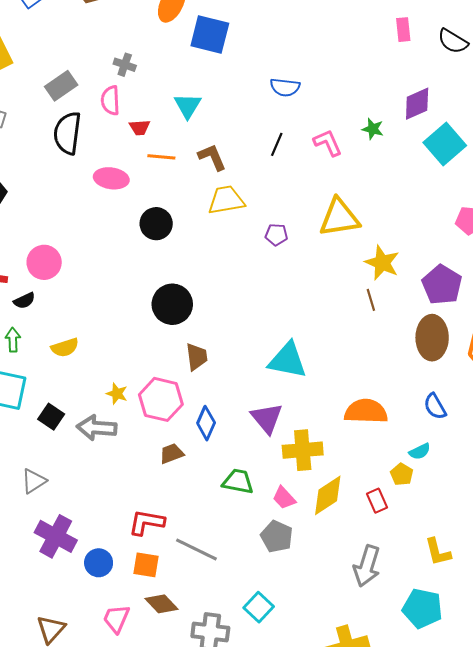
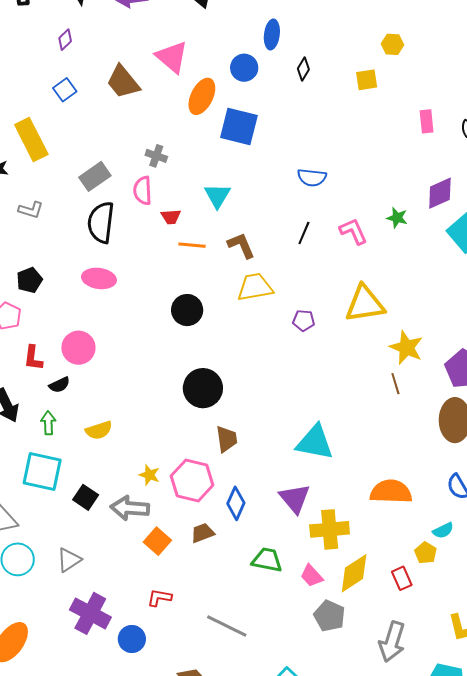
pink ellipse: (111, 178) -> (99, 278), moved
red L-shape: (146, 522) -> (159, 598), moved, size x0.7
gray pentagon: (277, 537) -> (329, 616), moved
orange square: (146, 565) -> (157, 541), moved, turned 32

